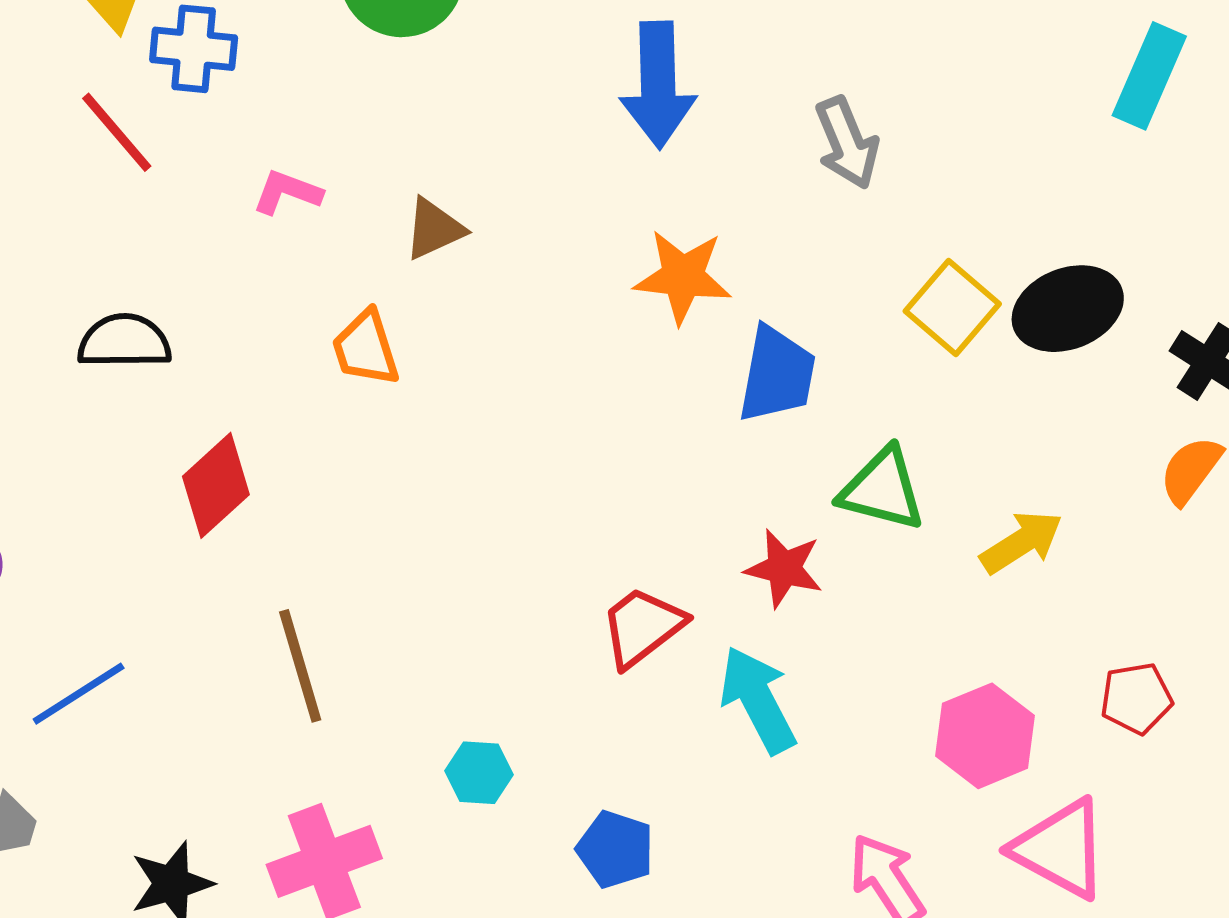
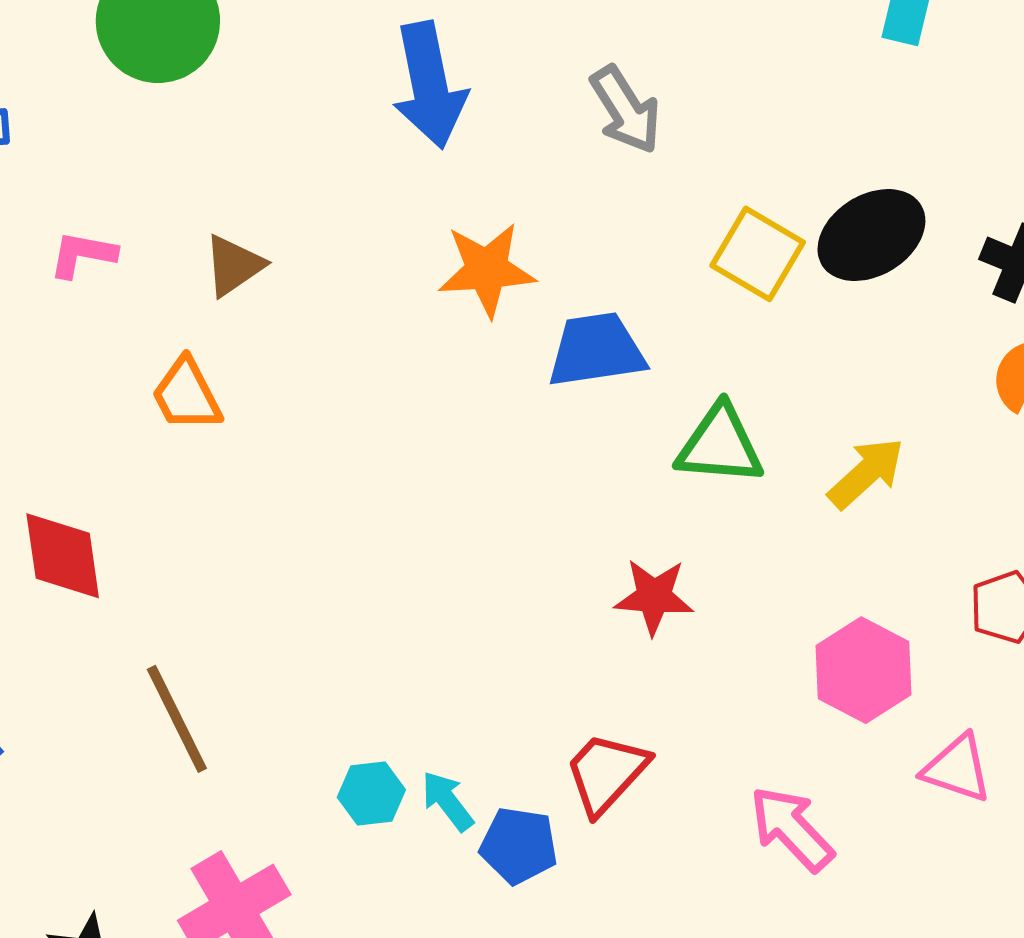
blue trapezoid: (777, 375) -> (596, 350), turned -99
red diamond: (216, 485) -> (63, 556), turned -46
red star: (784, 568) -> (654, 597), moved
red trapezoid: (642, 627) -> (606, 773), moved
cyan arrow: (758, 700) -> (447, 801), moved, size x0.6
pink triangle: (1060, 849) -> (957, 768), size x0.7

